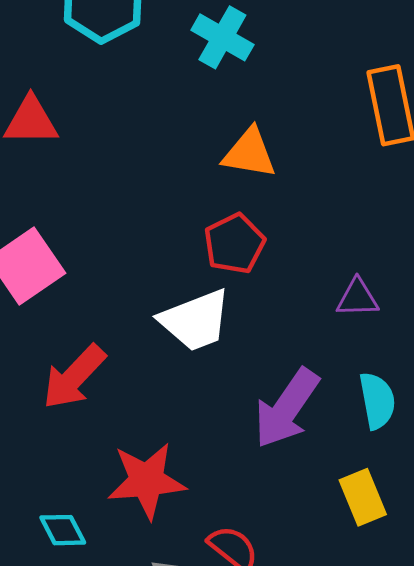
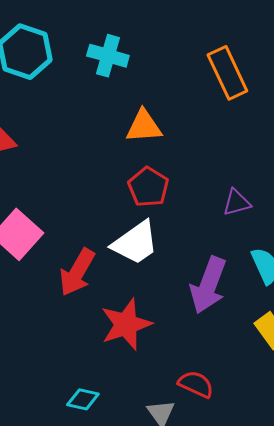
red arrow: (74, 377) -> (77, 272), moved
red star: (147, 481) -> (126, 324), moved
cyan diamond: (63, 530) -> (83, 399), turned -36

